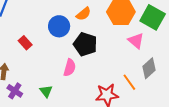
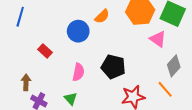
black pentagon: (85, 44) -> (113, 67), moved
pink semicircle: (70, 68) -> (78, 72), moved
orange line: (129, 82) -> (165, 89), moved

